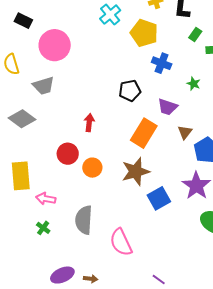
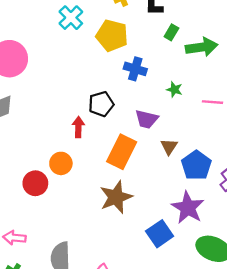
red arrow: (89, 123) -> (78, 127), moved
orange circle: (92, 168) -> (61, 163), moved
blue square: (159, 198) -> (160, 234), moved

